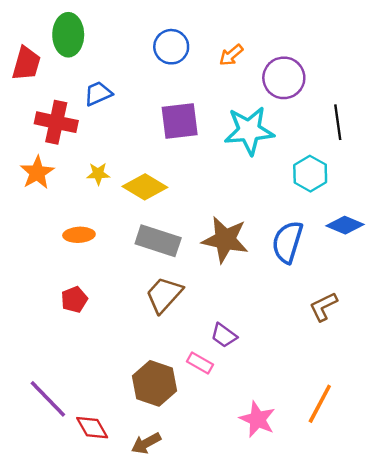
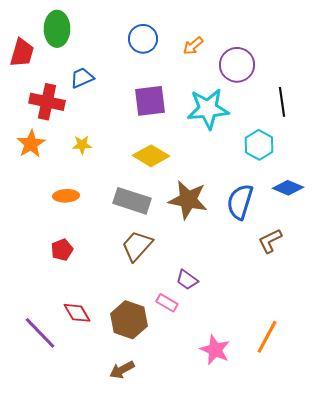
yellow diamond: (145, 187) -> (151, 156), moved
brown L-shape: (323, 307) -> (270, 241), moved
red diamond: (92, 428) -> (77, 313), moved

